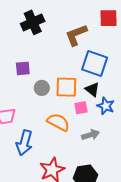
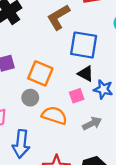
orange square: (66, 87) -> (40, 73), moved, turned 30
gray circle: (42, 88) -> (30, 98), moved

